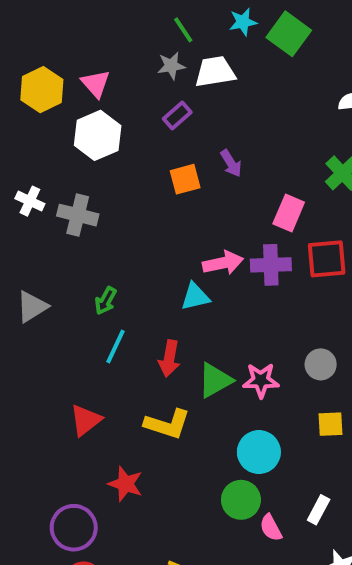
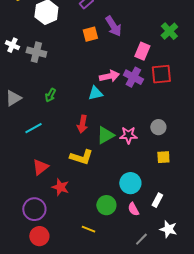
purple arrow: (231, 163) -> (113, 26), size x1.5
purple cross: (271, 265) -> (133, 77), turned 30
cyan line: (116, 346) -> (33, 128), moved, turned 36
red triangle: (86, 420) -> (40, 167), moved
cyan circle: (259, 452) -> (130, 183), moved
green circle: (241, 500) -> (106, 205), moved

